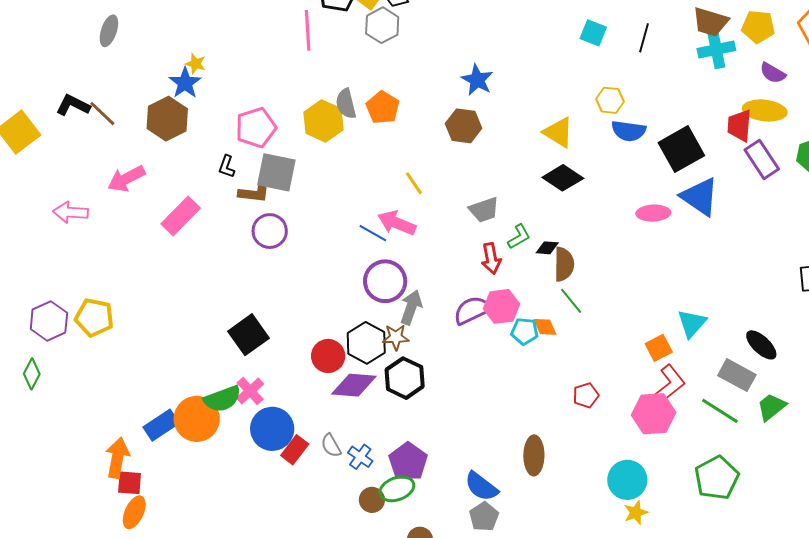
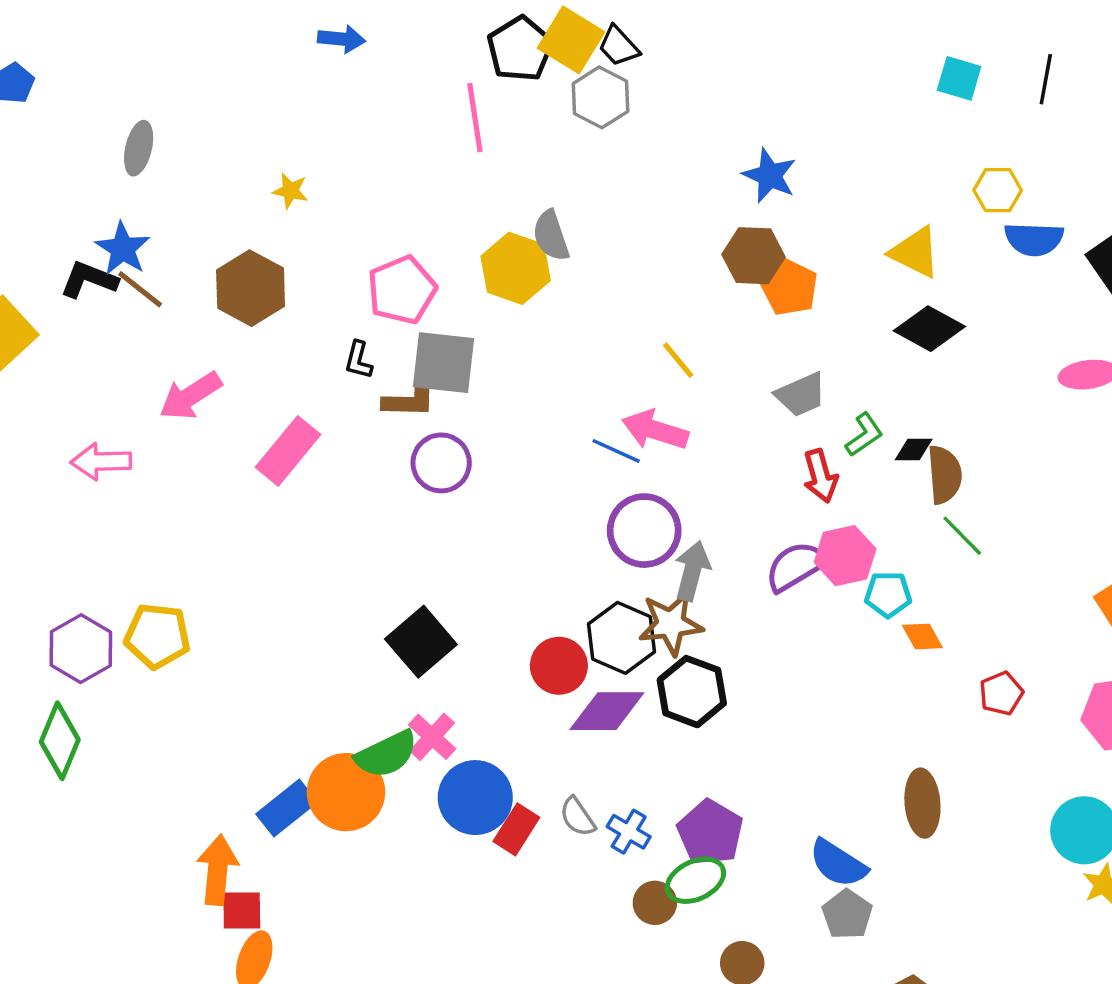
blue star: (185, 83) -> (123, 249), moved
orange pentagon: (383, 108) -> (790, 288), moved
orange diamond: (545, 327) -> (922, 636), moved
brown star: (396, 337) -> (671, 624), size x1.4
green diamond: (32, 374) -> (60, 741), size x1.4

